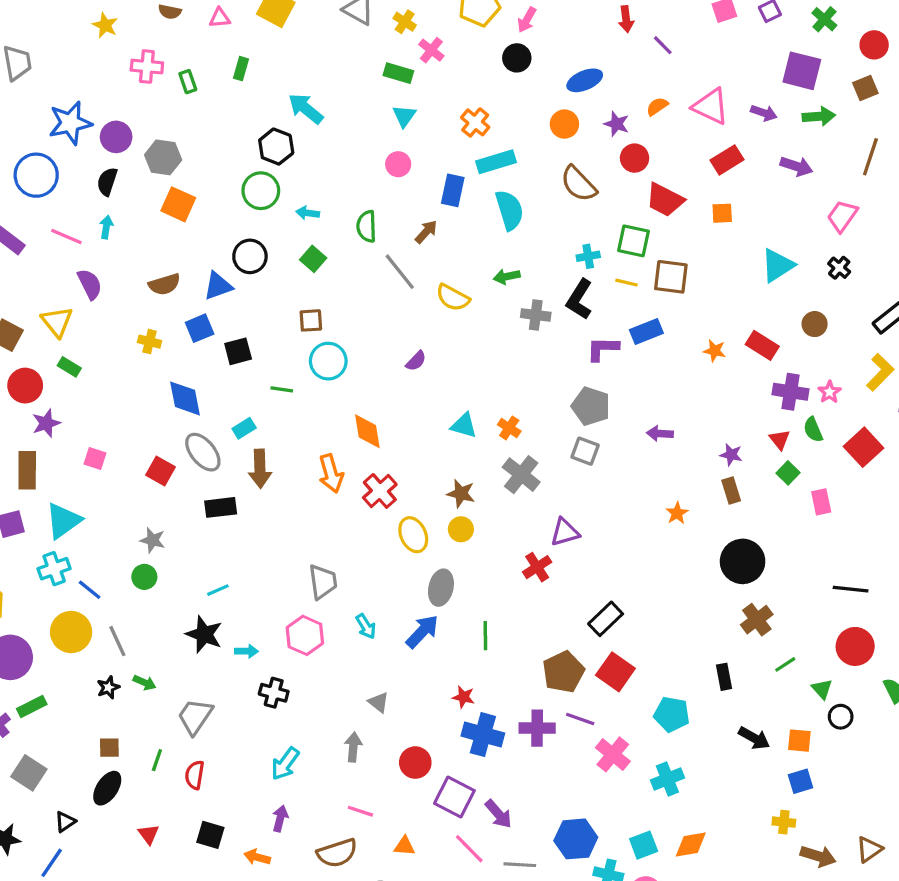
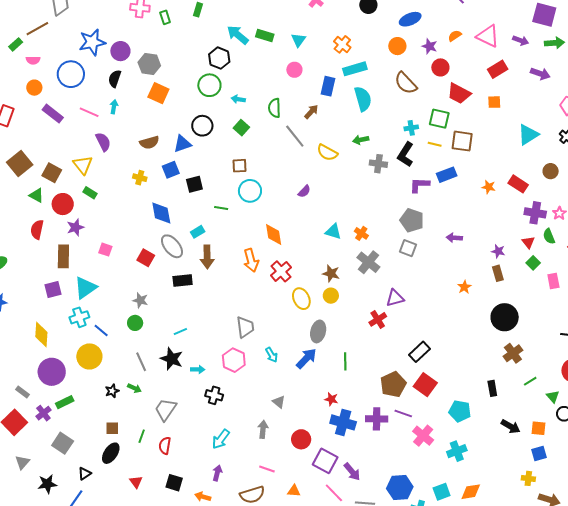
green rectangle: (398, 73) -> (265, 36), moved
gray line: (117, 641) -> (141, 362), moved

